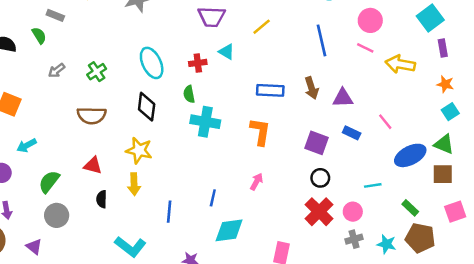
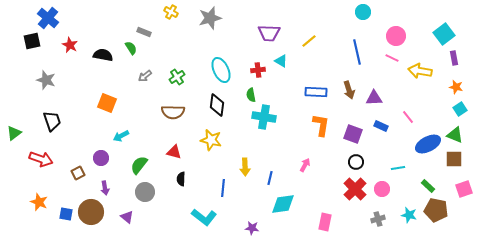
orange L-shape: (260, 132) -> (321, 125), moved
yellow arrow: (134, 184) -> (245, 167), moved
blue line: (169, 212) -> (223, 188), moved
gray cross: (354, 239) -> (378, 219), moved

